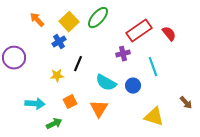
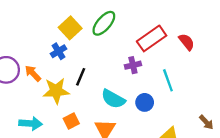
orange arrow: (37, 20) -> (33, 73), moved
yellow star: (57, 76) -> (56, 91), size x1.6

